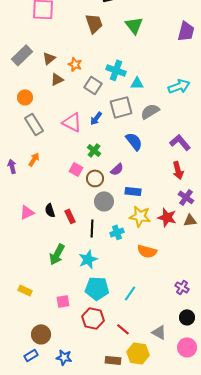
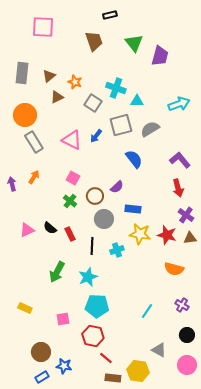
purple trapezoid: (186, 31) -> (160, 56), moved
gray rectangle: (22, 55) -> (22, 73), turned -40
orange circle: (25, 97) -> (25, 115), size x1.5
green cross: (94, 150) -> (70, 201), moved
pink square: (76, 169) -> (73, 178), moved
black semicircle: (50, 210) -> (50, 228), turned -32
orange semicircle: (147, 251) -> (174, 269), moved
cyan line: (130, 293) -> (147, 311), moved
red line: (123, 329) -> (106, 358), moved
blue rectangle: (31, 355) -> (42, 377), moved
blue star: (64, 357) -> (64, 366), moved

